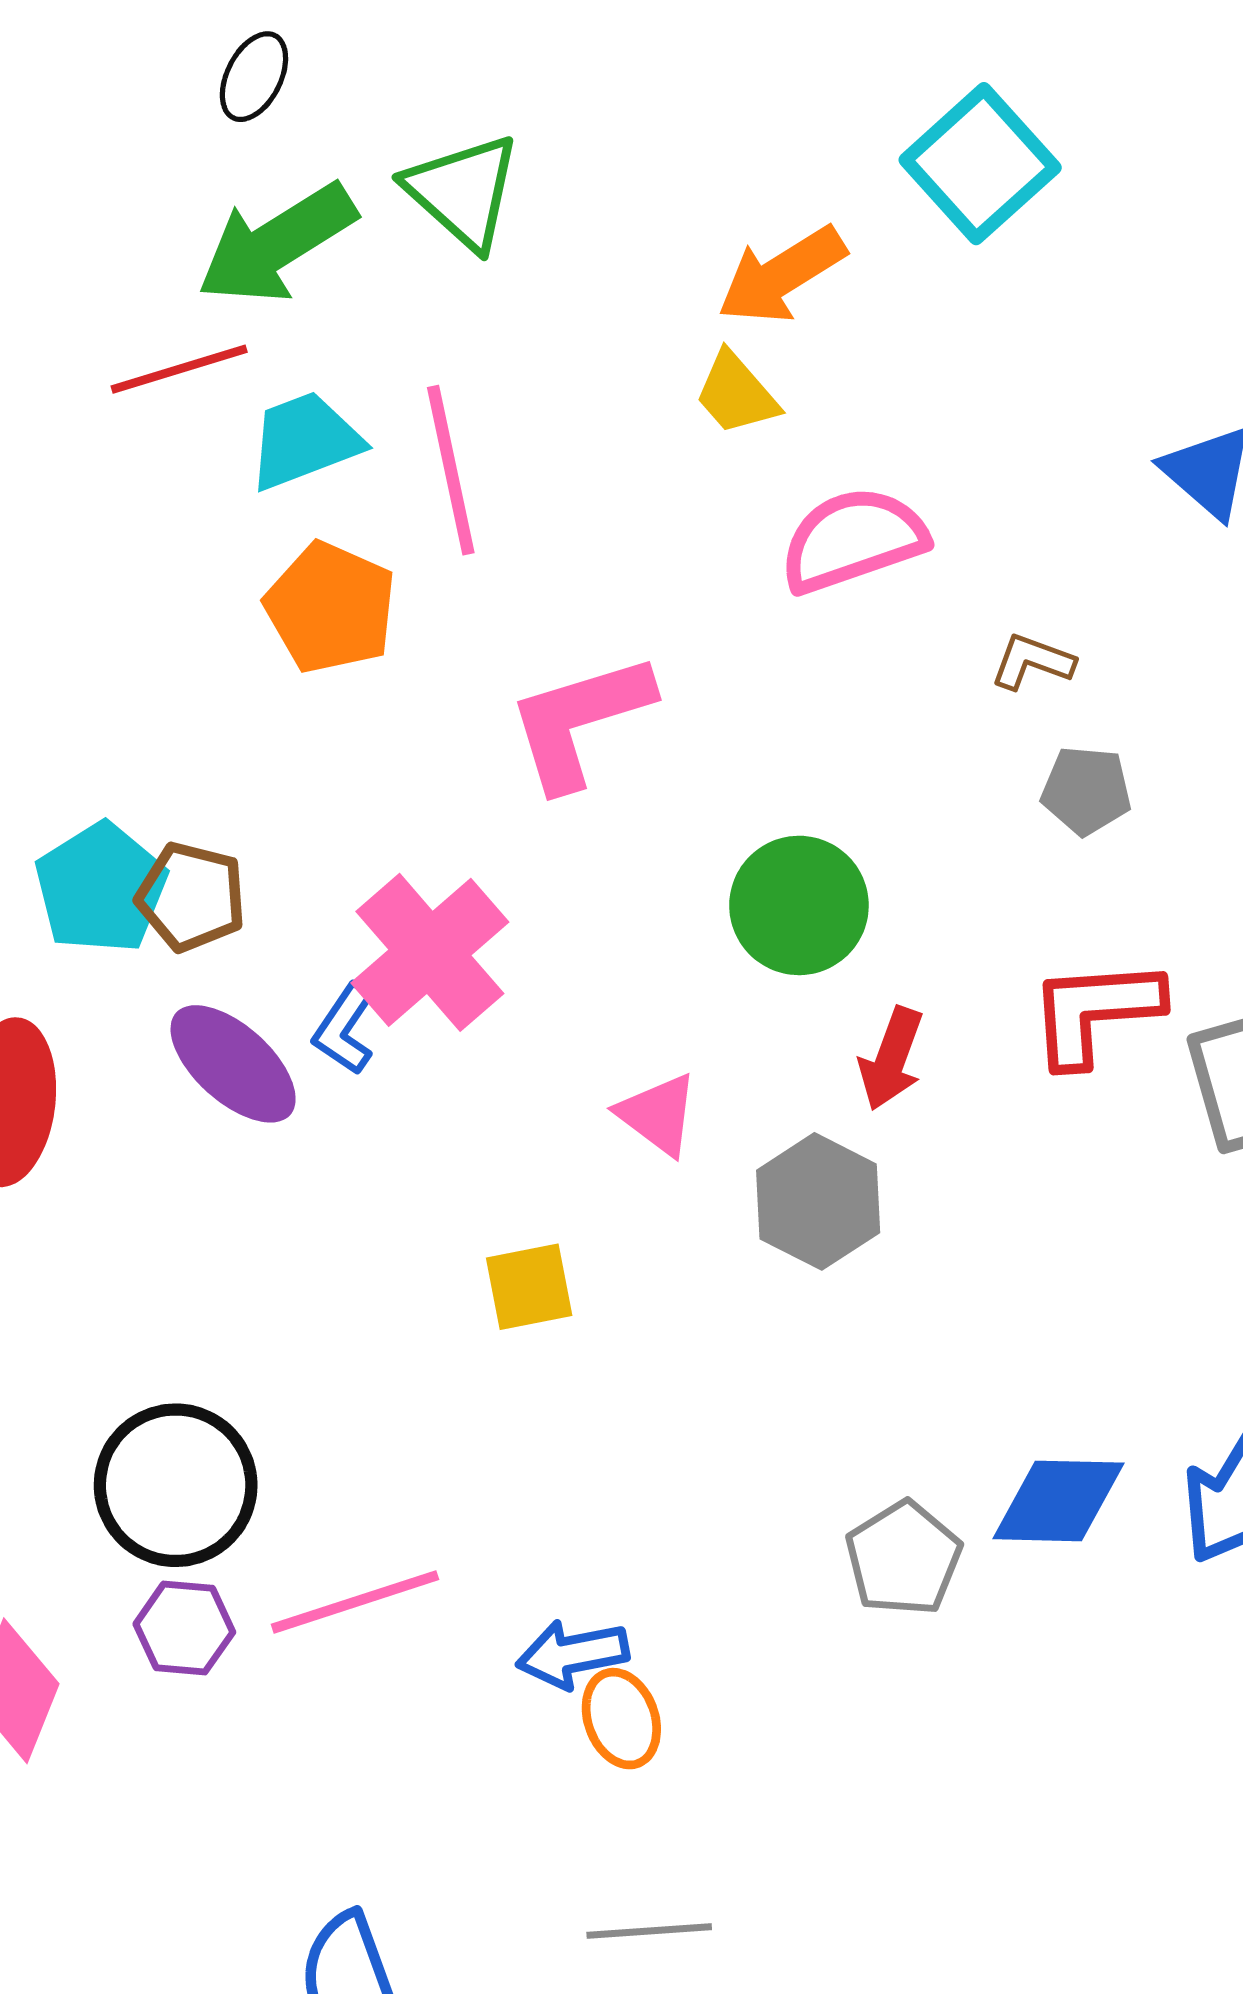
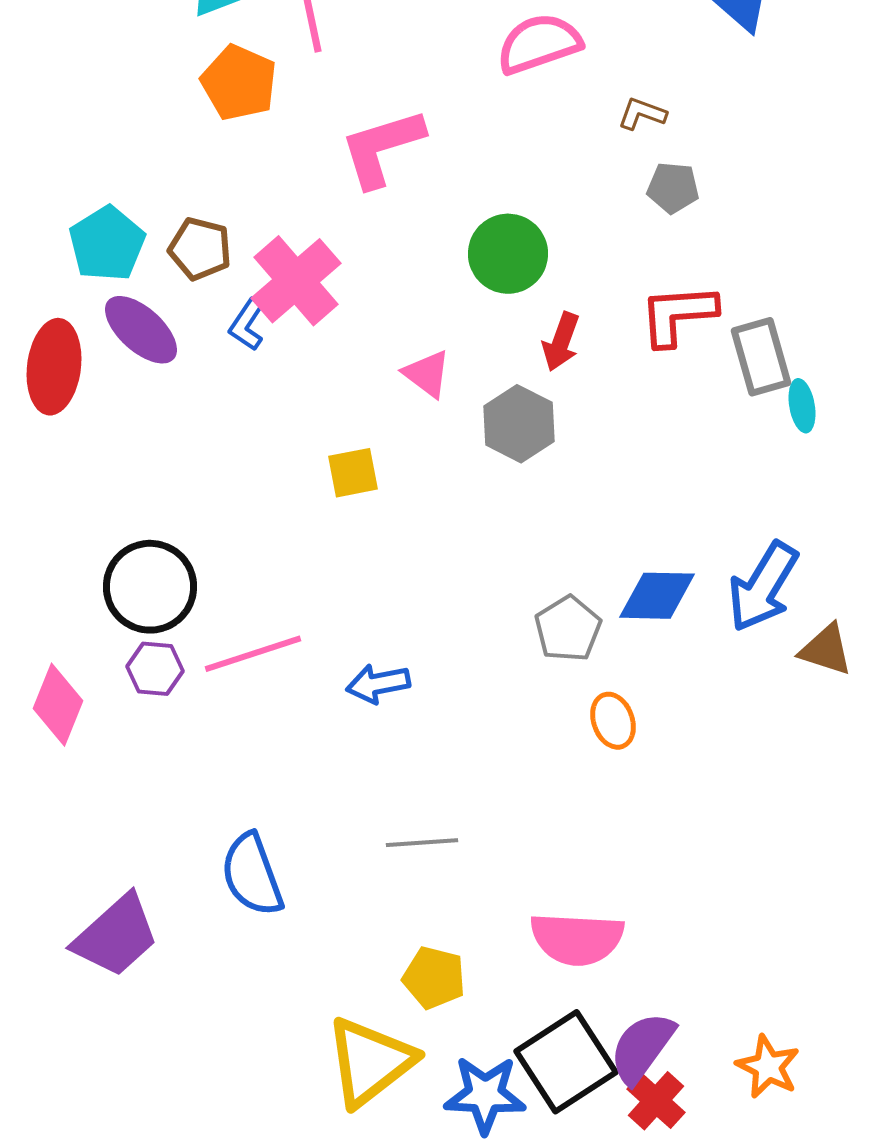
brown pentagon: (191, 897) -> (200, 249), moved
purple ellipse: (233, 1064) -> (141, 330), moved
orange ellipse: (621, 1719) -> (613, 721), moved

